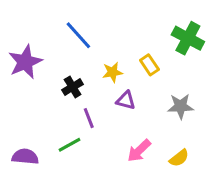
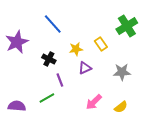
green cross: (188, 38) -> (127, 26), turned 30
black cross: (73, 87) -> (49, 59), turned -32
purple triangle: (126, 100) -> (85, 68), turned -40

